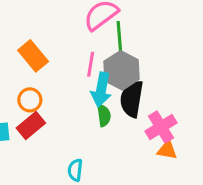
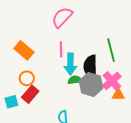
green line: (120, 40) -> (111, 50), moved
gray hexagon: (122, 70) -> (91, 84), moved
green semicircle: (104, 115) -> (75, 80), turned -80

